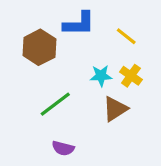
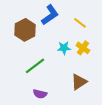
blue L-shape: (79, 24) -> (50, 15), turned -35
brown triangle: (115, 109) -> (79, 82), moved

